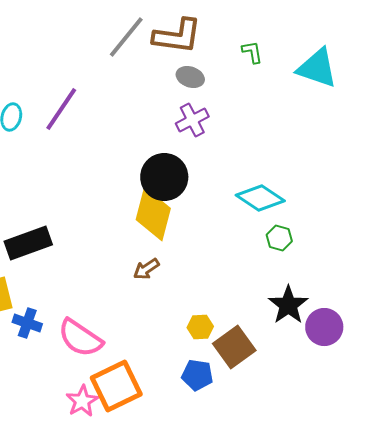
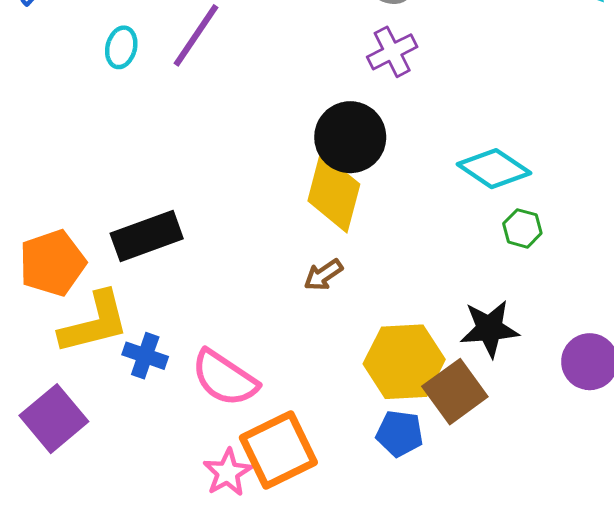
black star: (288, 305) -> (489, 329), moved, turned 30
yellow hexagon: (200, 327) -> (404, 362), size x2.0

